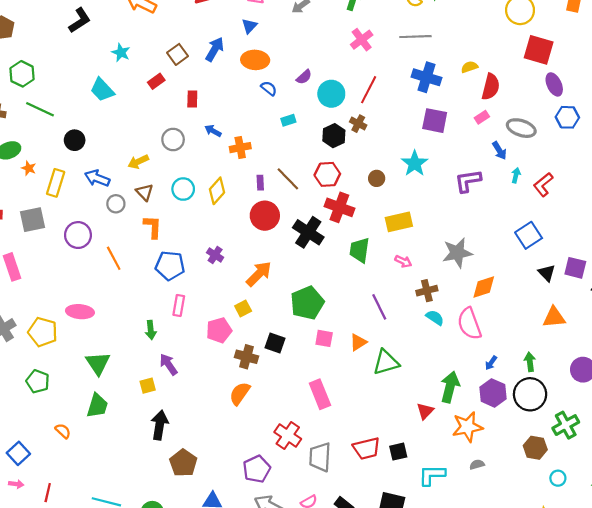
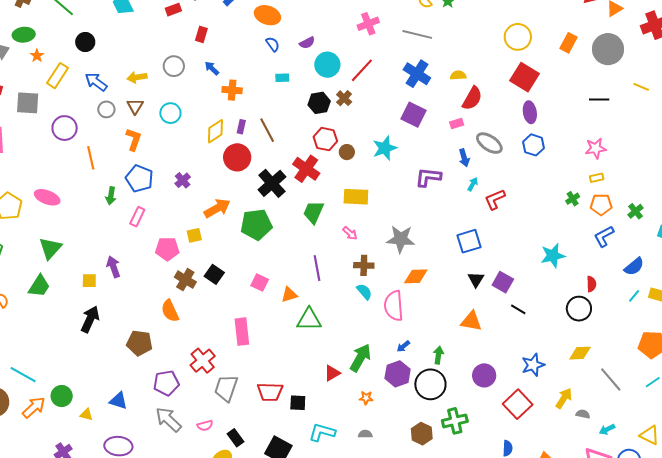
red hexagon: (327, 174) -> (325, 139), moved
yellow diamond: (217, 191) -> (215, 131), moved
green pentagon: (307, 303) -> (256, 225), moved
green arrow: (151, 330) -> (111, 196), moved
orange semicircle: (240, 393) -> (170, 311), turned -75
orange star: (467, 427) -> (366, 398), size x0.5
brown pentagon: (183, 463) -> (139, 343), moved, turned 30

